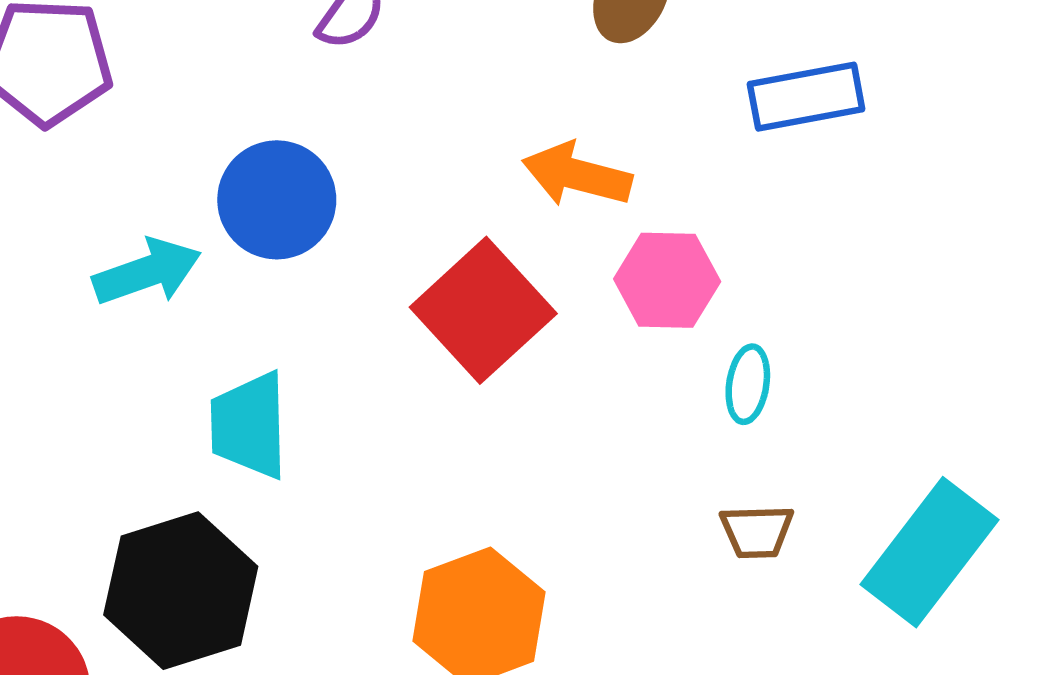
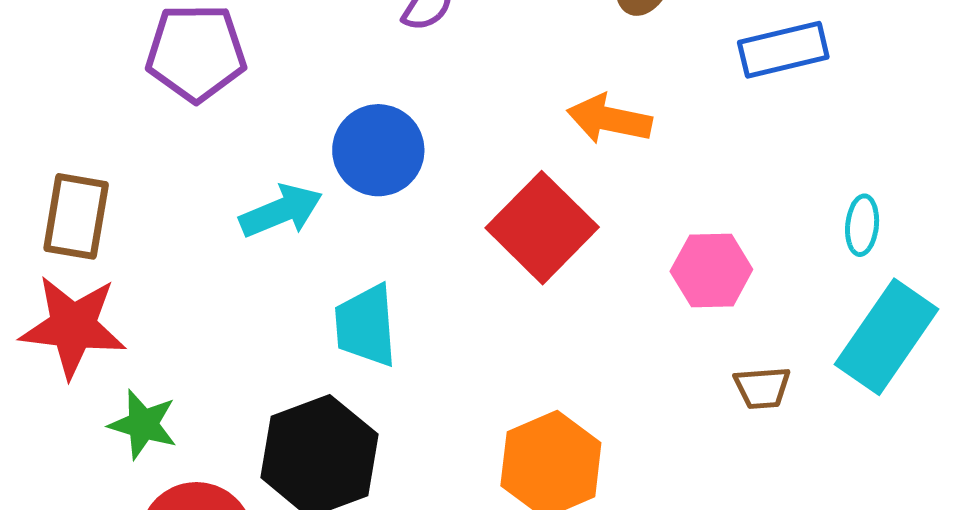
pink hexagon: (667, 280) -> (711, 270), moved
cyan ellipse: (748, 384) -> (862, 225), moved
cyan rectangle: (930, 552) -> (887, 337), moved

